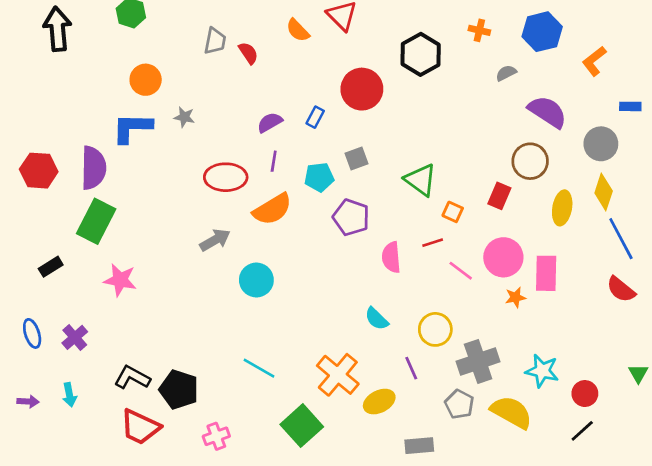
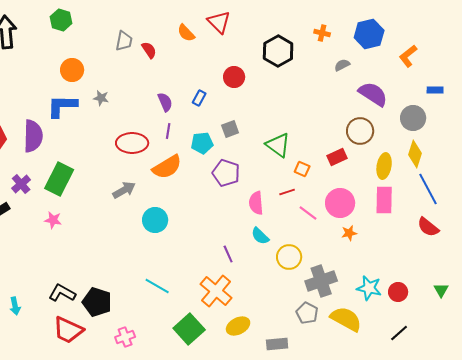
red circle: (362, 89) -> (234, 77), size x0.7
purple semicircle: (270, 122) -> (165, 102), turned 96
red rectangle: (499, 196) -> (337, 157), turned 42
green rectangle: (96, 221) -> (59, 179), moved
pink rectangle: (546, 273) -> (384, 200), moved
pink star: (120, 280) -> (53, 220), size x0.7
cyan semicircle: (377, 319) -> (260, 236), moved
purple cross: (75, 337) -> (21, 184), moved
purple line: (411, 368) -> (228, 254), moved
red circle: (585, 394) -> (398, 292), moved
yellow ellipse: (379, 402) -> (238, 326), moved

